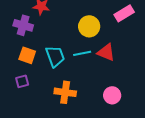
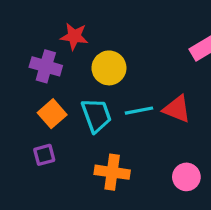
yellow circle: (89, 26) -> (109, 68), moved
orange square: (27, 55) -> (52, 114), turned 30

